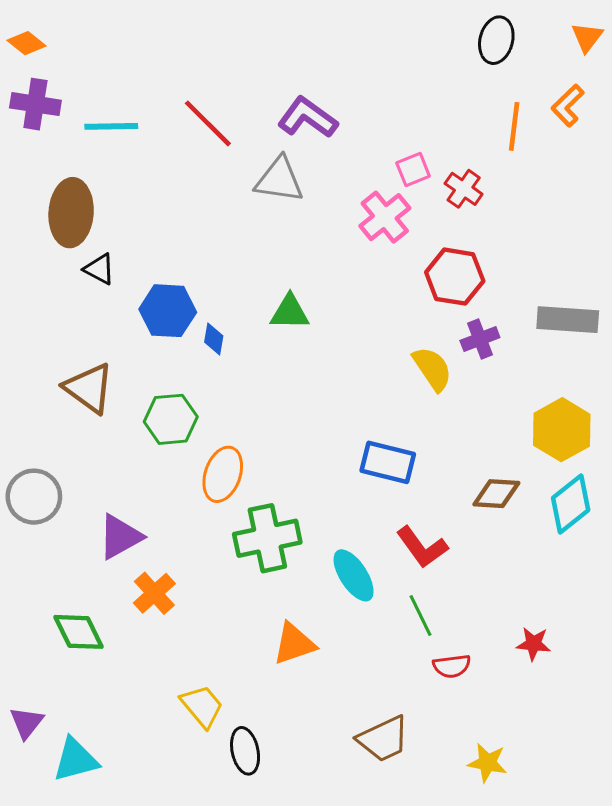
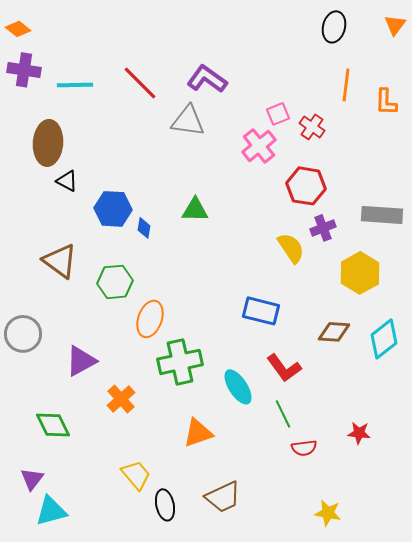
orange L-shape: (568, 106) -> (386, 102), moved, turned -44
yellow hexagon: (562, 430) -> (360, 273), moved
orange cross: (154, 593) -> (121, 399), moved
purple triangle: (26, 723) -> (32, 479), moved
brown trapezoid: (383, 739) -> (223, 497), moved

